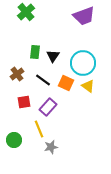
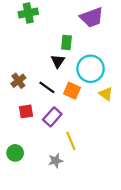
green cross: (26, 12) -> (28, 13), turned 30
green rectangle: (35, 52) -> (67, 43), moved
yellow triangle: (88, 86) -> (106, 94), moved
yellow line: (39, 129) -> (71, 141), moved

